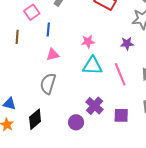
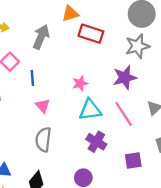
purple star: (127, 44) -> (125, 77), size x1.5
pink triangle: (53, 55) -> (43, 106), turned -48
purple cross: (94, 106) -> (96, 142), moved

